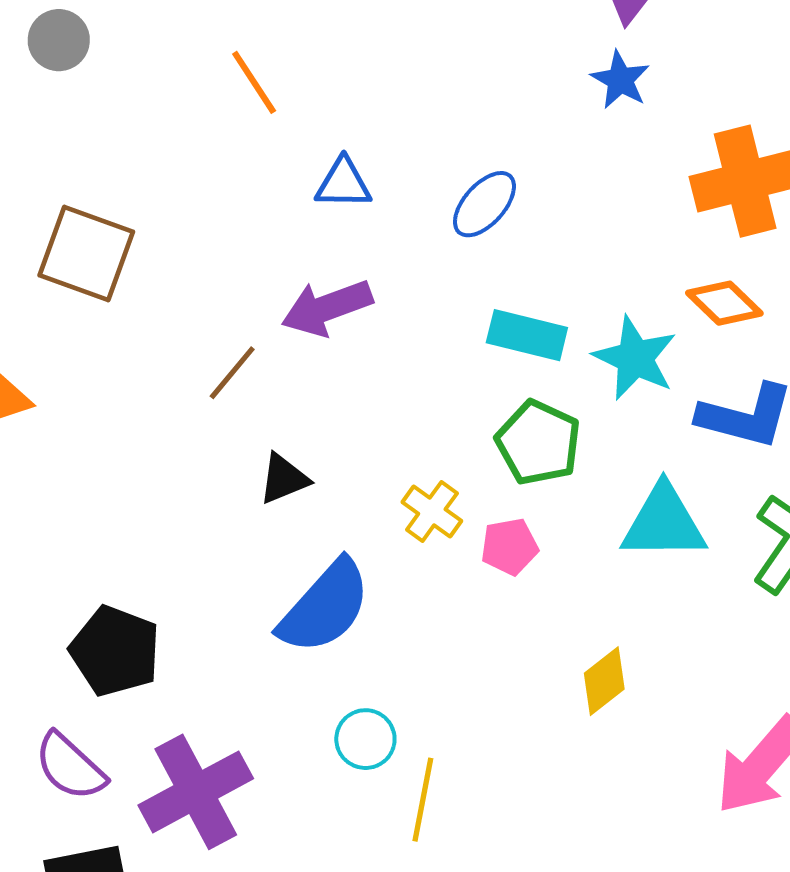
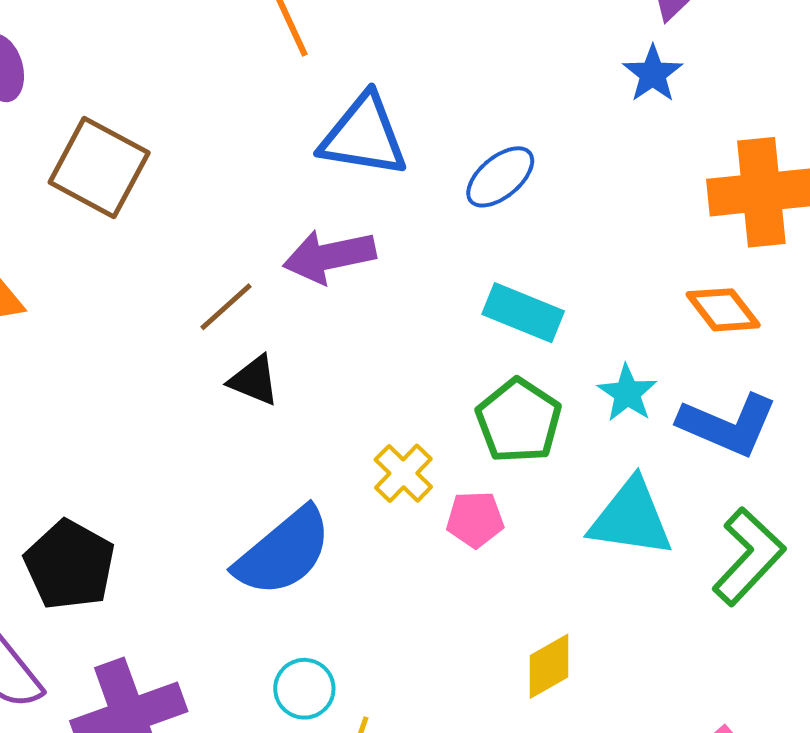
blue triangle: (343, 183) -> (364, 136), size x1.6
cyan star: (635, 358) -> (627, 393), moved, size x0.7
black triangle: (284, 479) -> (254, 380), moved, turned 36

